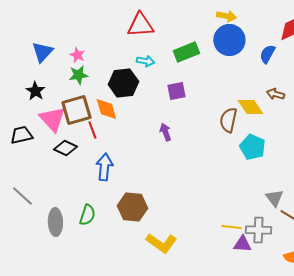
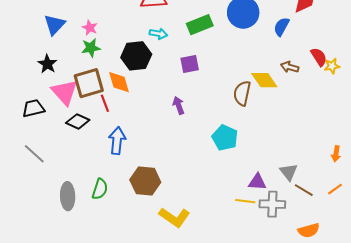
cyan pentagon: (252, 147) -> (225, 138), moved
gray line: (22, 196) -> (34, 154), moved
purple triangle: (242, 244) -> (257, 182), moved

